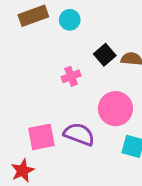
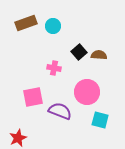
pink cross: (71, 76) -> (54, 68), turned 32
pink square: (41, 137) -> (33, 97), moved

